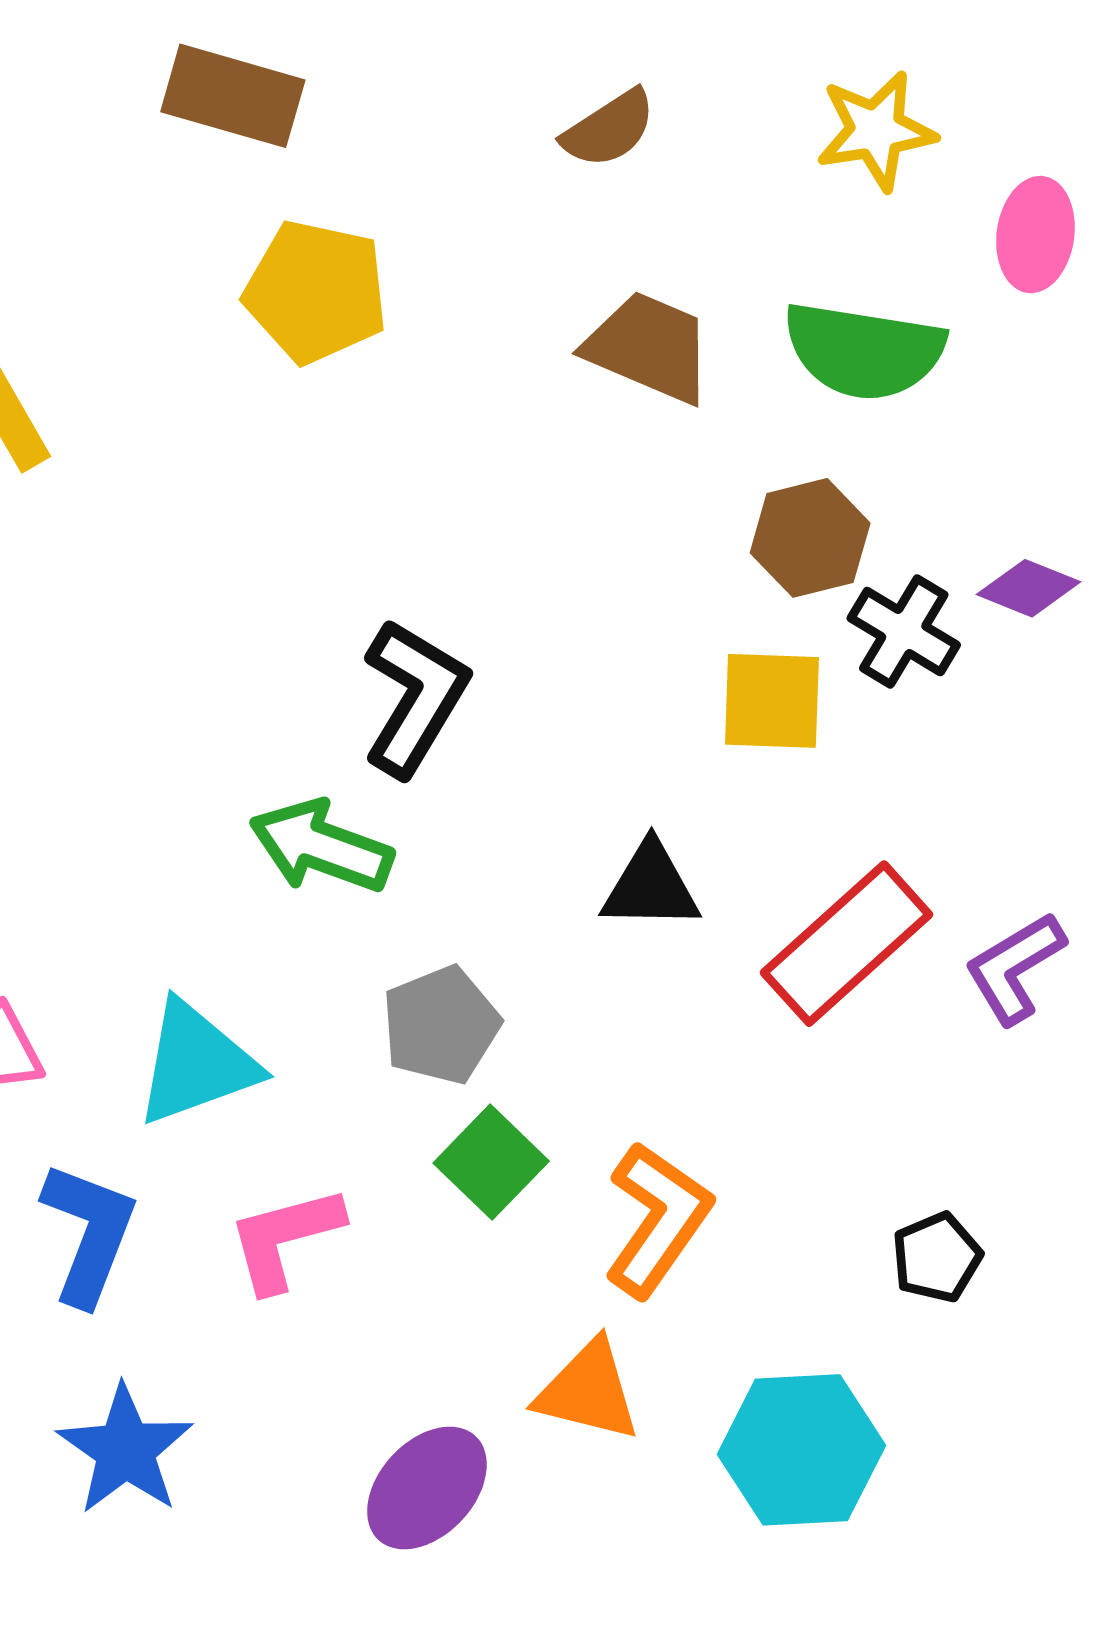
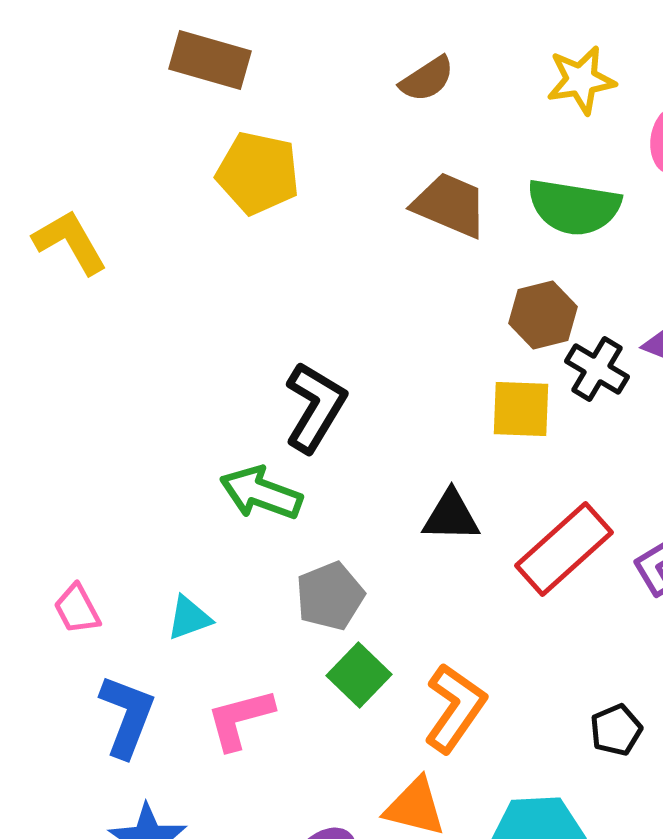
cyan triangle: (196, 1063) -> (189, 618), size x0.6

